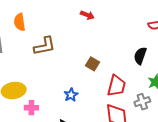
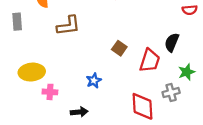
red trapezoid: (117, 86) -> (150, 61), moved

